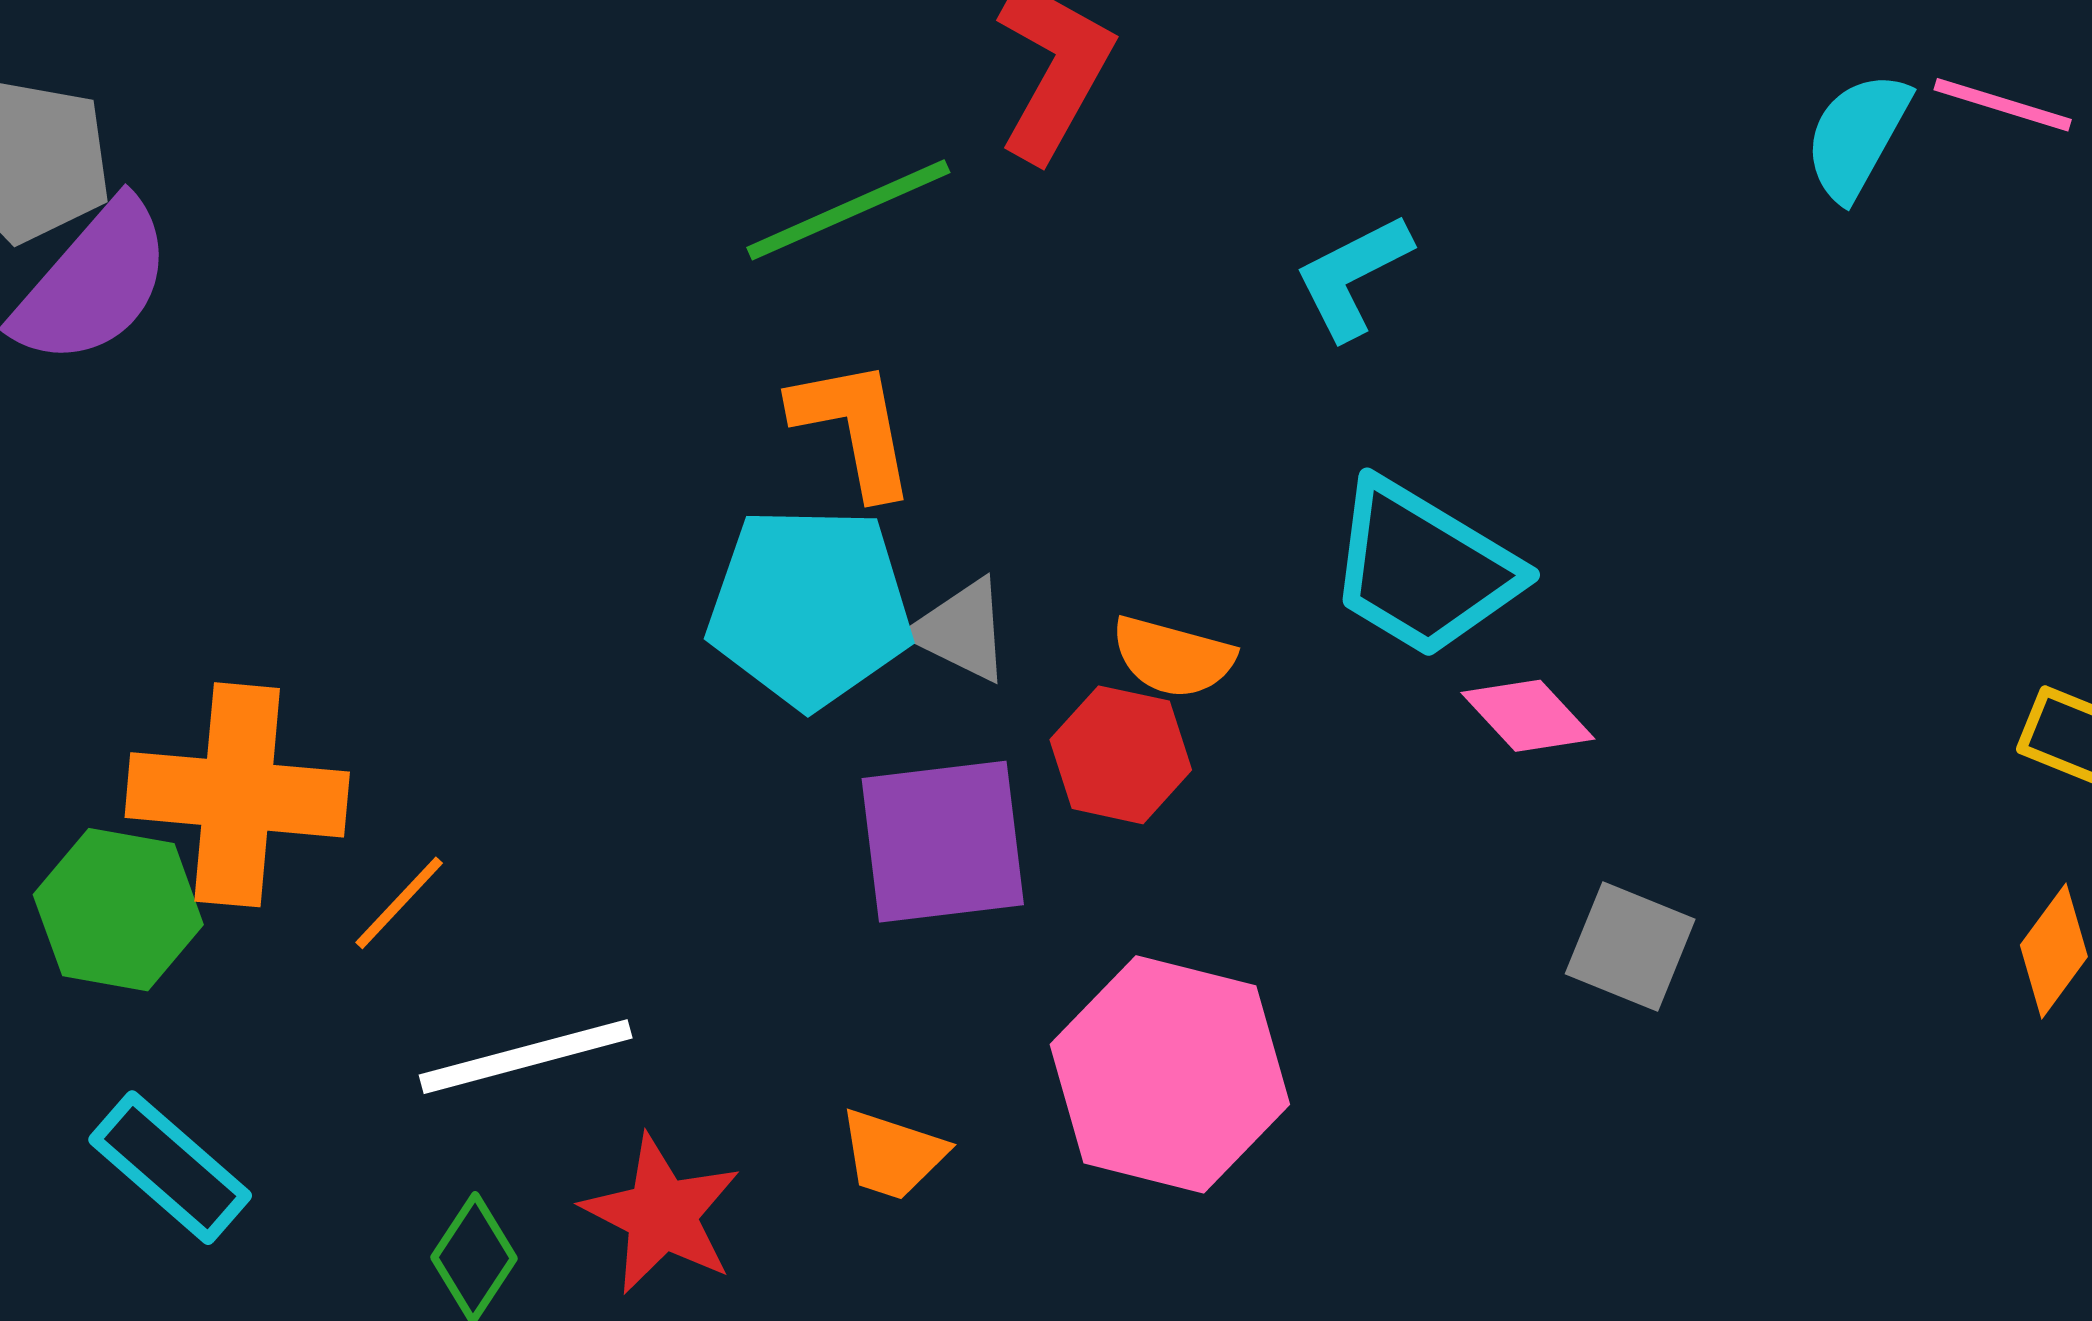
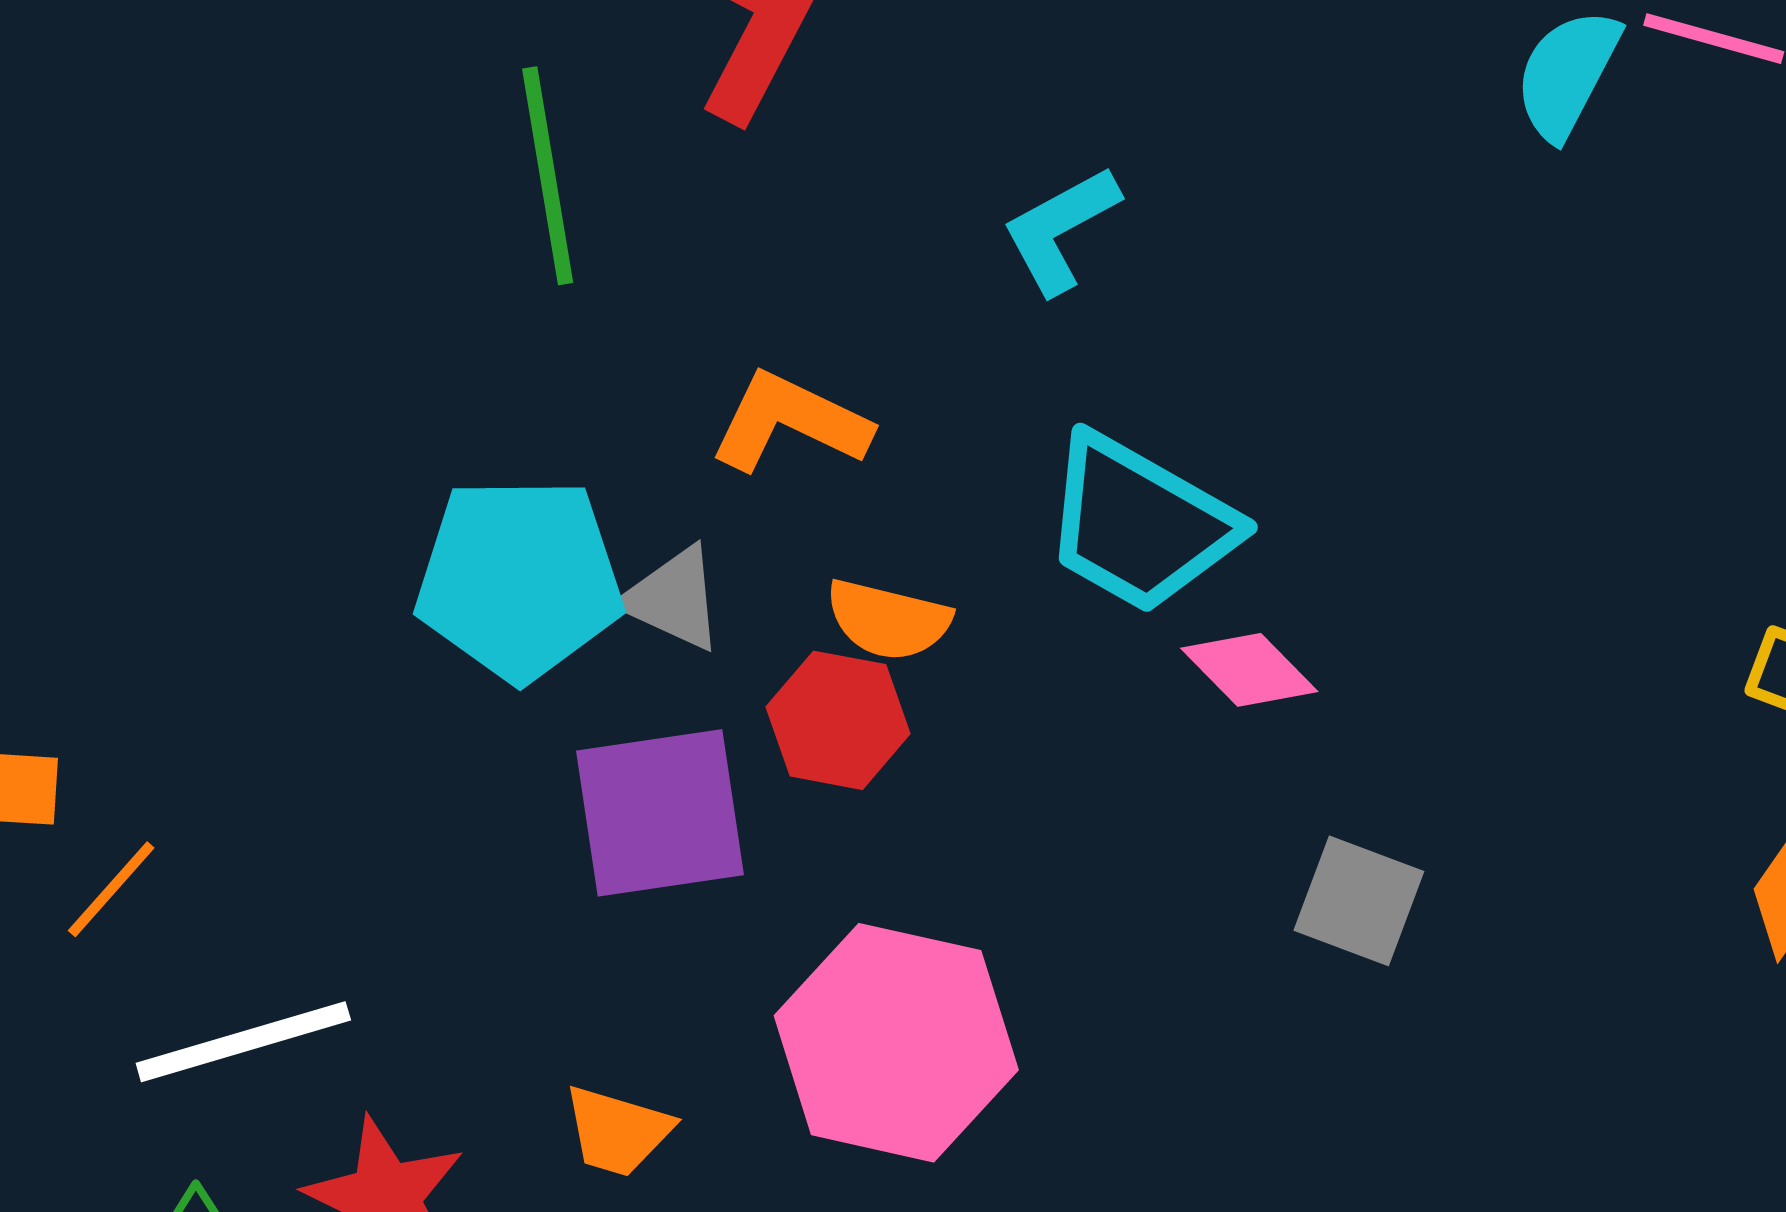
green line: (848, 210) -> (548, 176), turned -74
orange L-shape: (854, 428) -> (790, 422), moved, turned -52

